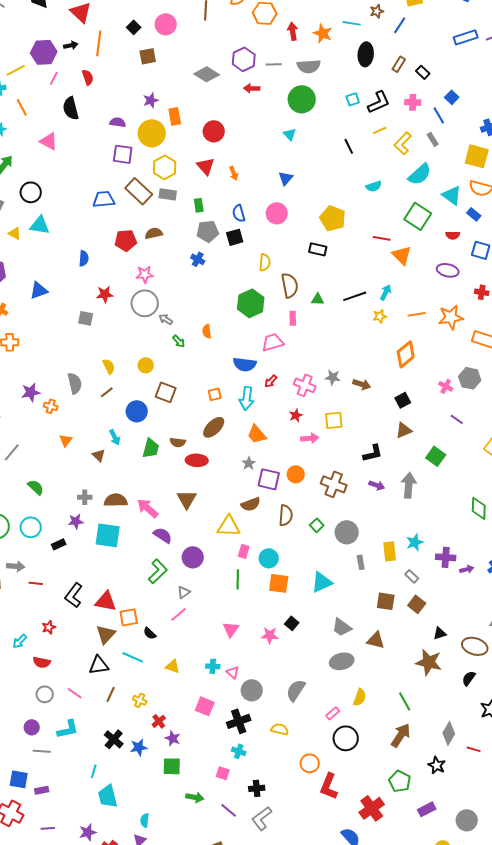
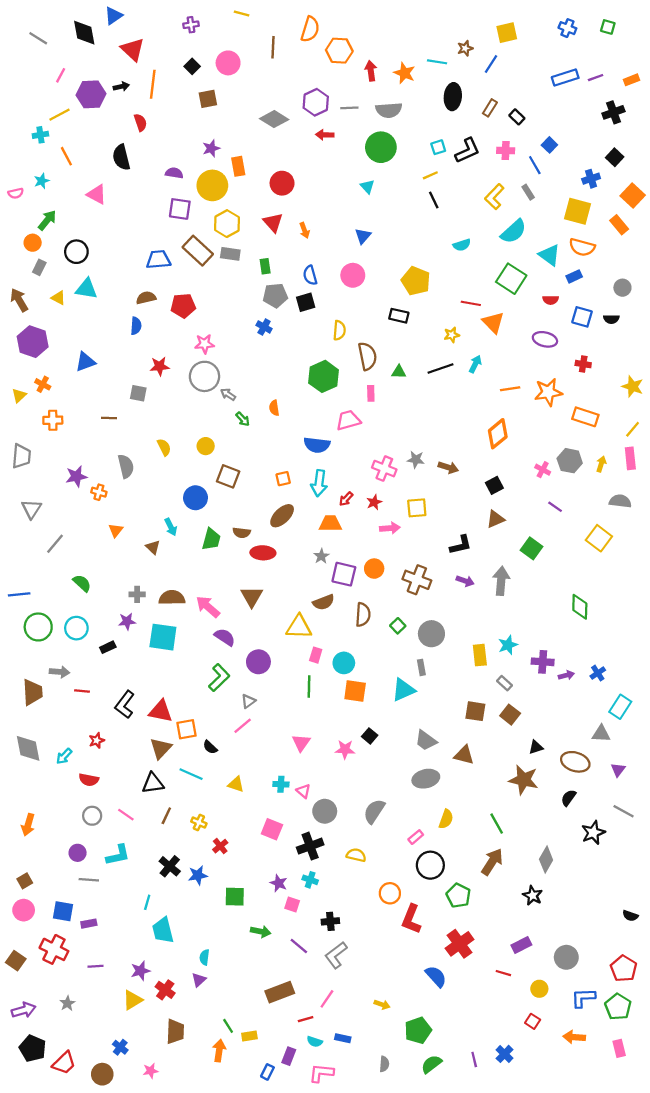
pink line: (54, 78) -> (61, 75), moved
yellow line: (380, 130) -> (430, 175), moved
blue rectangle: (474, 214) -> (574, 276), turned -64
brown semicircle: (154, 233) -> (146, 298), moved
yellow star: (380, 316) -> (452, 335), moved
red arrow: (271, 381) -> (346, 499), moved
brown line: (107, 392) -> (109, 418), moved, turned 40
orange trapezoid: (257, 434) -> (330, 524), turned 130
gray rectangle: (361, 562) -> (421, 667), moved
purple star: (173, 738) -> (279, 883), moved
red line: (474, 749) -> (503, 973), moved
green pentagon: (400, 781) -> (458, 896), moved

